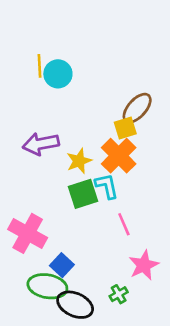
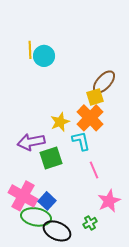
purple arrow: (41, 144) -> (31, 142), moved
green square: (83, 194) -> (51, 158), moved
pink cross: (28, 233) -> (23, 196), moved

